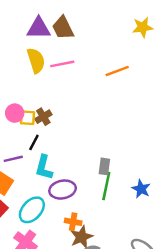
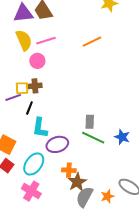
pink circle: (15, 113) -> (37, 61), moved
brown cross: (43, 117) -> (35, 86), turned 32
purple line: (13, 159) -> (13, 97), moved
green line: (106, 186) -> (93, 138), turned -70

